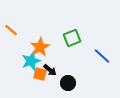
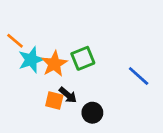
green square: (72, 38) -> (83, 58), moved
cyan star: (31, 61) -> (31, 60), moved

